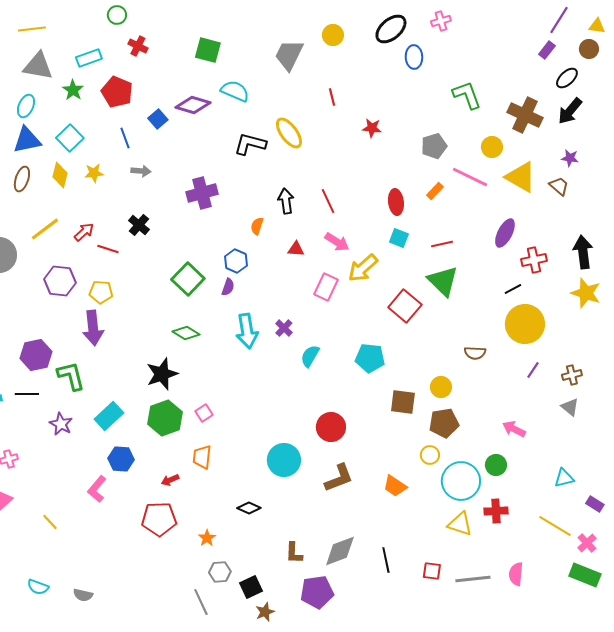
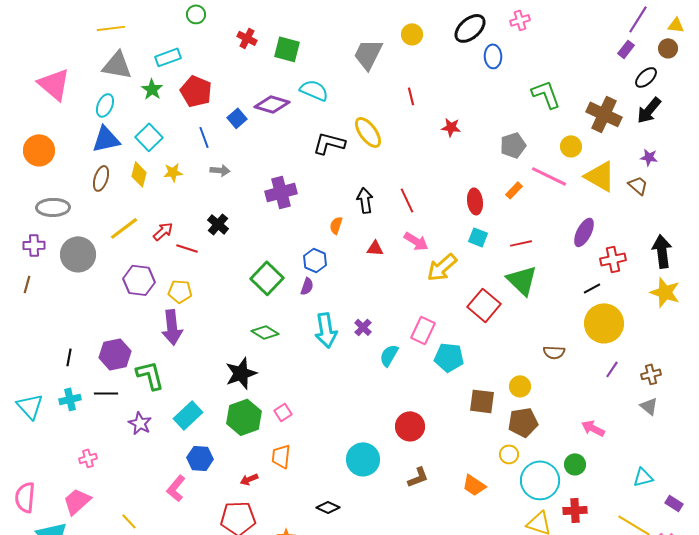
red cross: (138, 46) -> (247, 38), moved
pink rectangle: (326, 287) -> (423, 330), moved
brown L-shape: (339, 478) -> (418, 477), size x0.7

